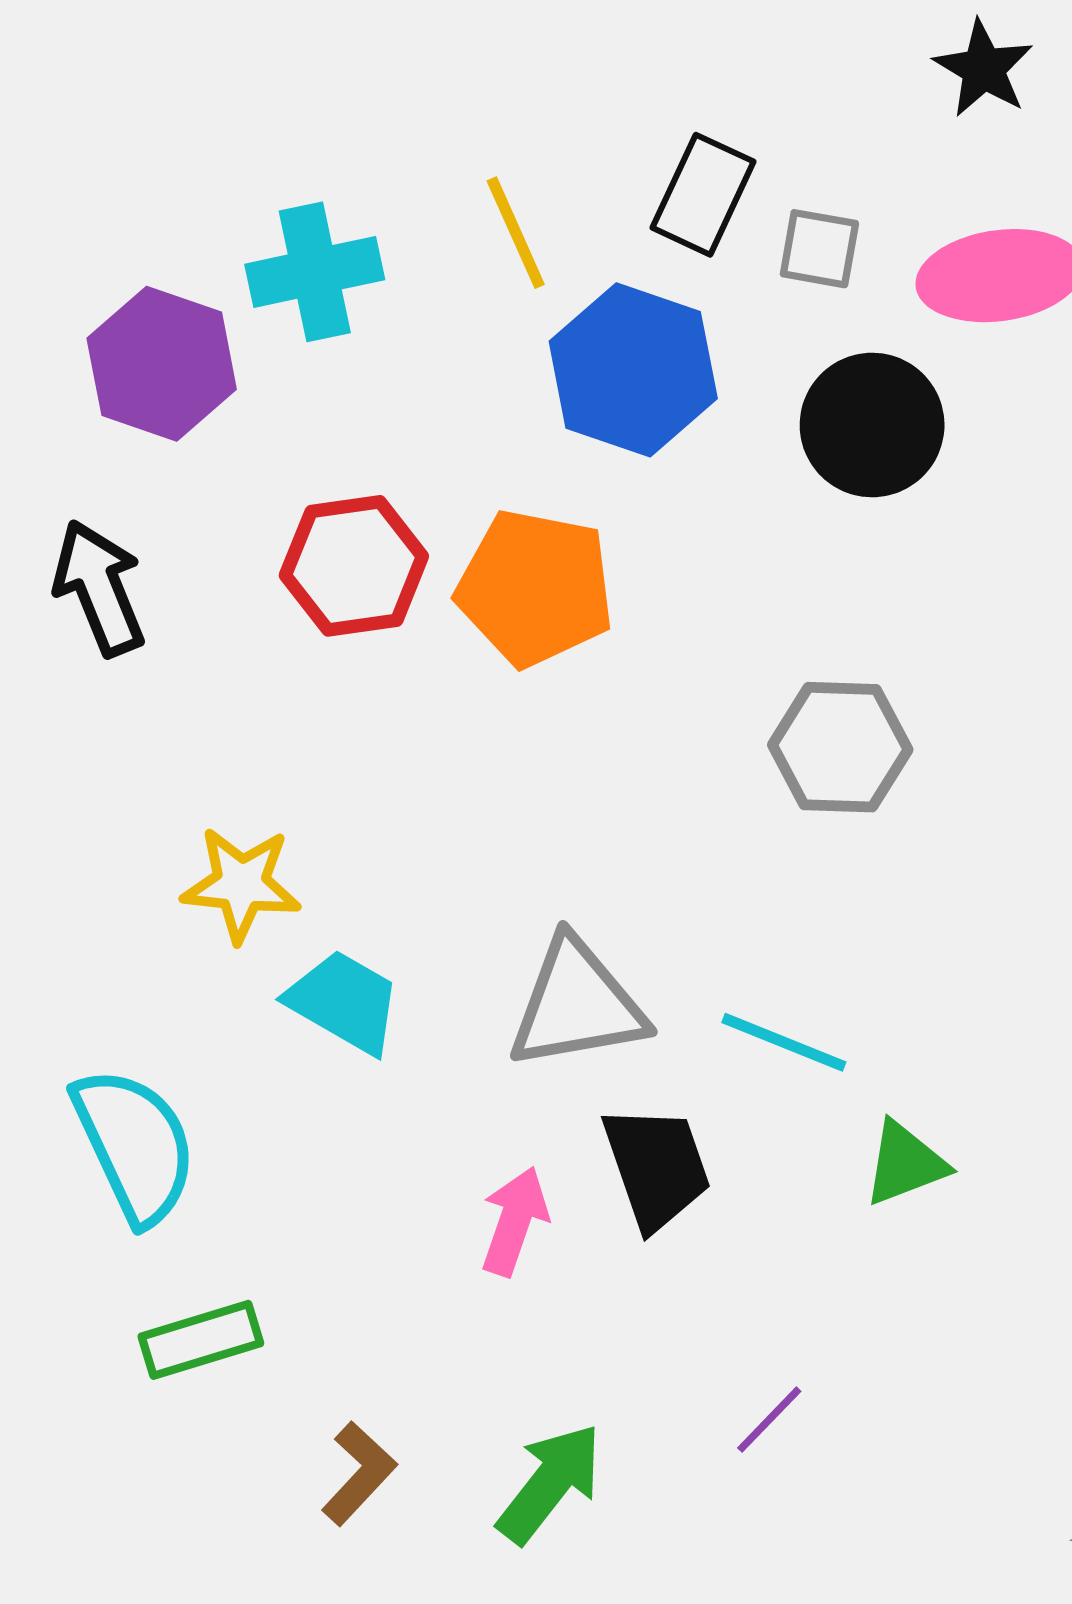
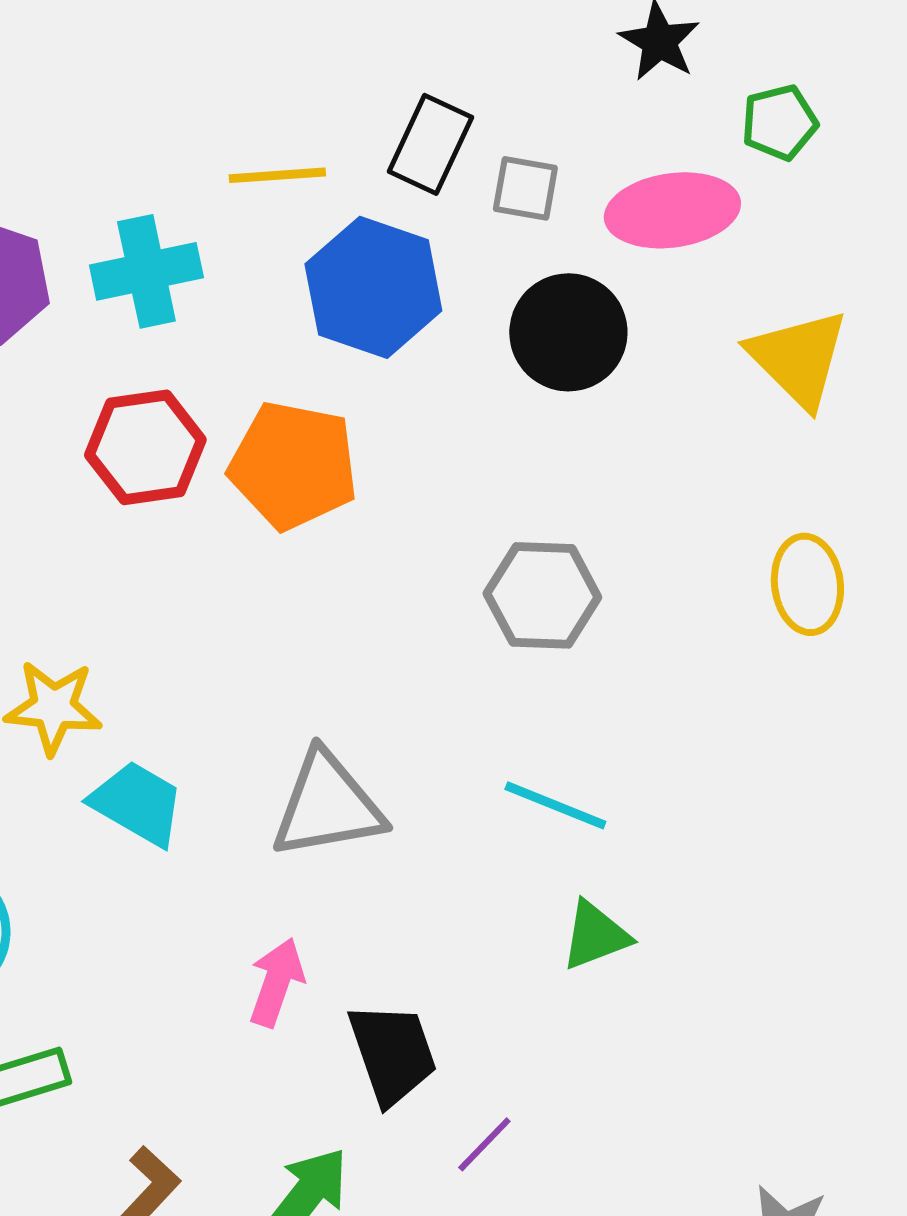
yellow line: (516, 233) -> (277, 175), turned -70
cyan cross: (315, 272) -> (146, 271), moved
cyan line: (784, 1042) -> (555, 805), moved
black trapezoid: (656, 1167) -> (392, 1053), moved

